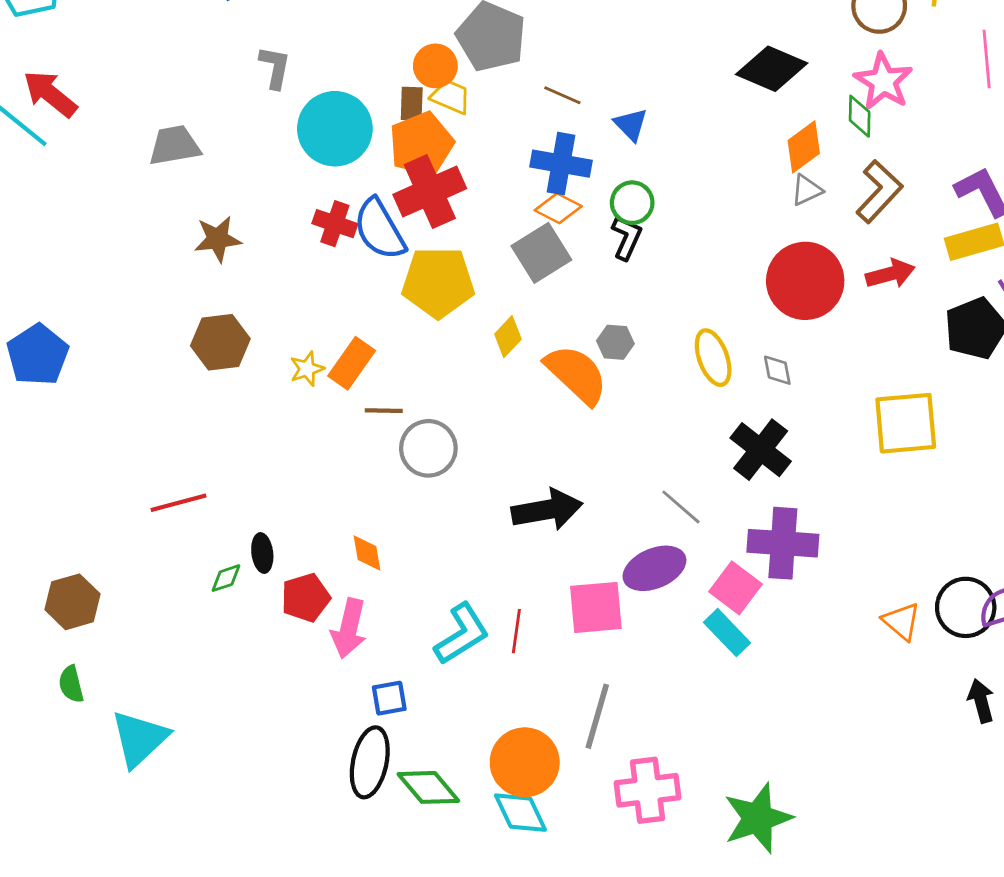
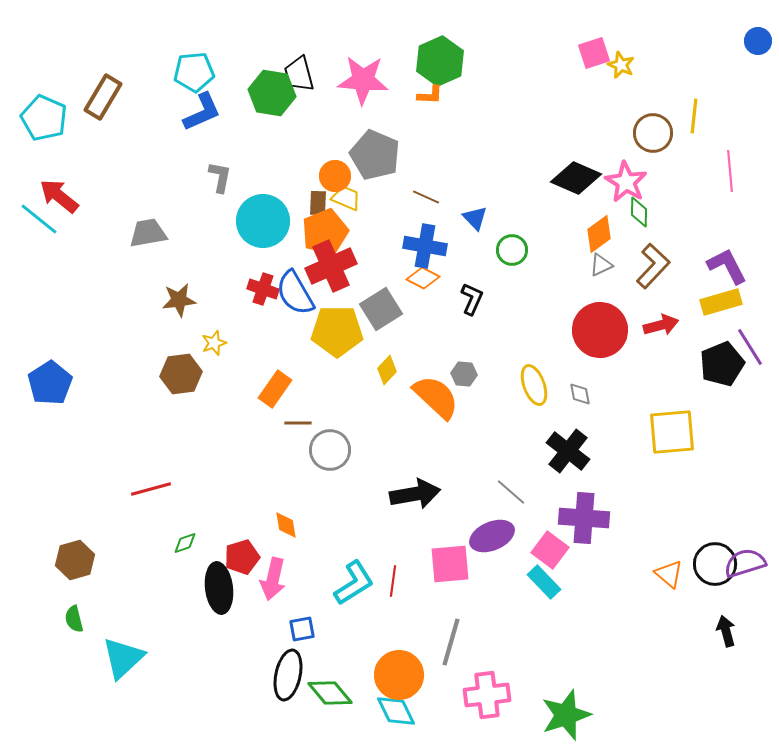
pink star: (883, 81) -> (626, 182), moved
green circle: (632, 203) -> (512, 250), moved
gray square: (541, 253) -> (381, 309), moved
yellow star: (307, 369) -> (214, 343), moved
black ellipse: (262, 553) -> (219, 588), moved, size x1.8

